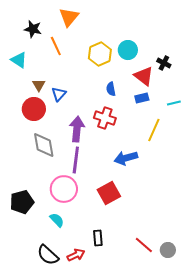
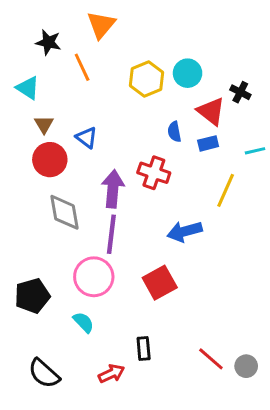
brown triangle: (39, 85) -> (44, 124), moved
blue semicircle: (111, 89) -> (174, 132), moved
blue triangle: (59, 94) -> (86, 138), turned -35
black semicircle: (48, 255) -> (44, 373), moved

